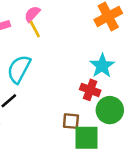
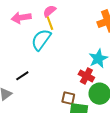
cyan semicircle: (19, 69) -> (41, 40), moved

